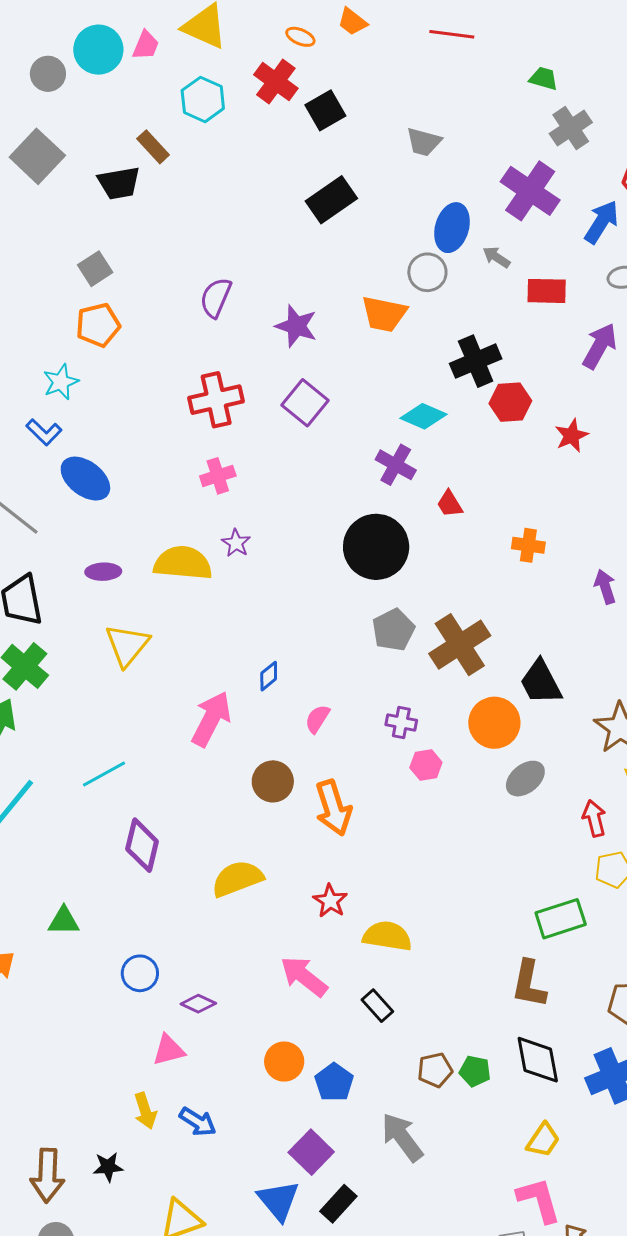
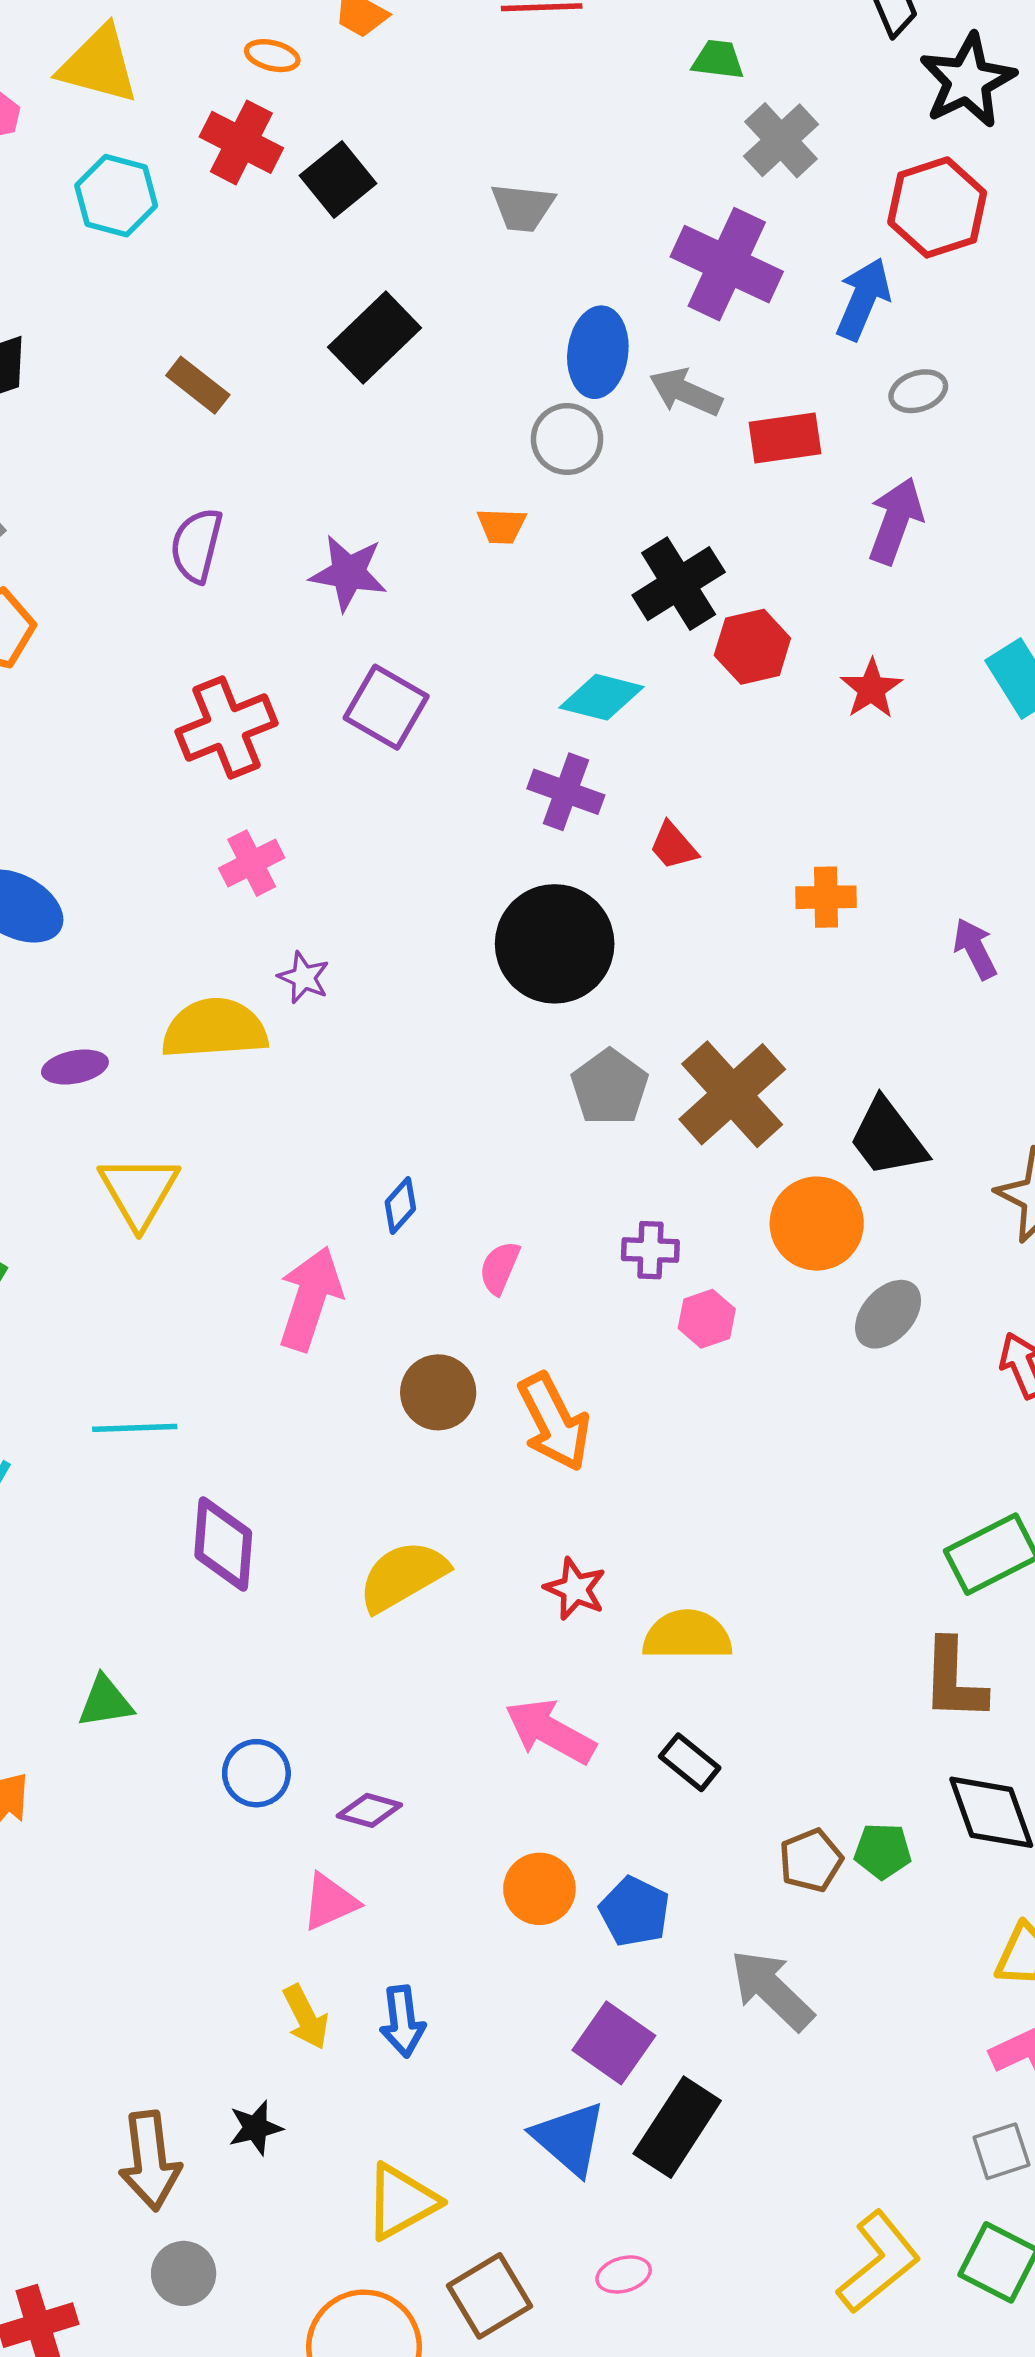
brown rectangle: (153, 147) -> (198, 385), moved
gray arrow: (496, 257) -> (686, 392), size x1.4
orange trapezoid: (384, 314) -> (502, 526), size x0.6
cyan line: (104, 774) -> (135, 1428), turned 36
blue arrow: (198, 1122) -> (402, 2021), turned 60
black rectangle: (338, 1204) -> (677, 2127), size x1.4

